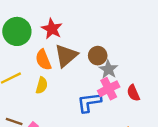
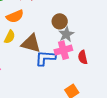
brown triangle: (66, 56) -> (31, 43), moved, turned 45
orange semicircle: (43, 60) -> (15, 16), turned -102

